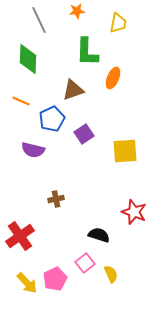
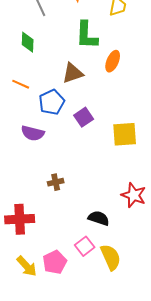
green diamond: (28, 59) -> (28, 42), size x0.7
red cross: (20, 236) -> (20, 219), turned 32
yellow semicircle: (111, 274) -> (111, 257), size x1.5

